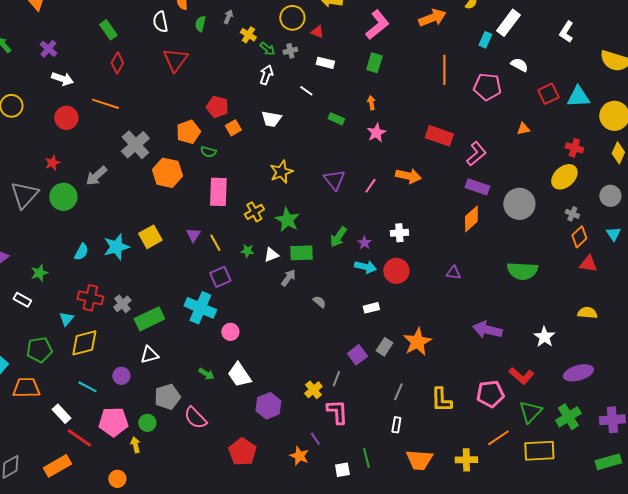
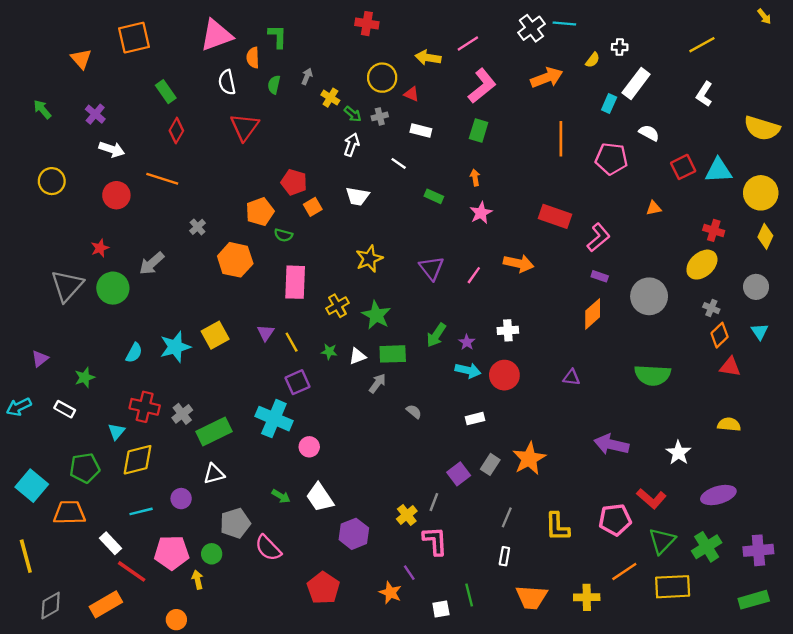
gray cross: (135, 145) -> (198, 227), size x0.5
purple rectangle: (477, 187) -> (600, 276), size x0.6
cyan line: (87, 387) -> (141, 511), turned -42

